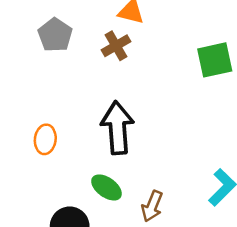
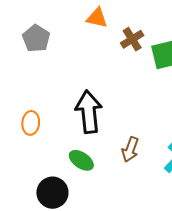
brown cross: (116, 46) -> (132, 39), moved
brown arrow: (152, 206) -> (130, 150), moved

